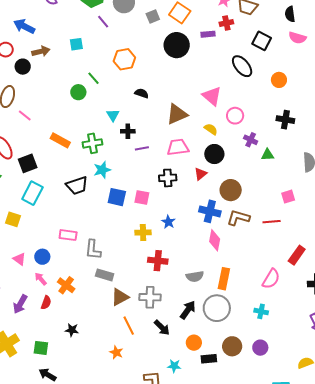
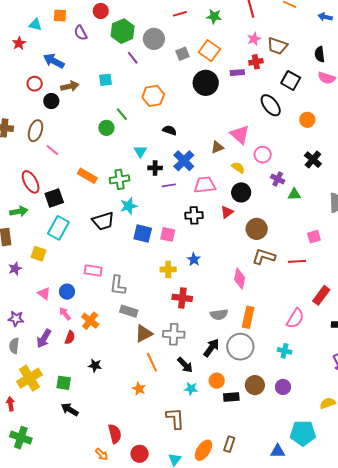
brown triangle: (177, 114) -> (217, 147), moved, size x0.6
black cross: (285, 120) -> (313, 160), turned 30
blue cross: (210, 211) -> (184, 161), moved, turned 30
cyan star: (174, 366) -> (191, 389), moved

